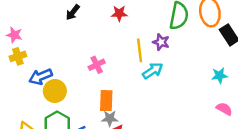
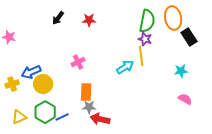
red star: (119, 13) -> (89, 20), moved
purple star: (161, 42) -> (145, 39), moved
yellow line: (140, 50) -> (141, 56), moved
yellow cross: (18, 56) -> (12, 84), moved

